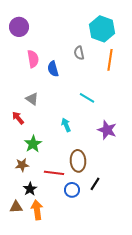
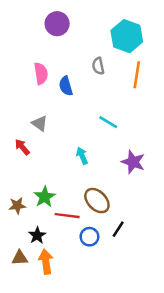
purple circle: (19, 27) -> (57, 24), moved
green star: (33, 144) -> (45, 197), moved
brown ellipse: (78, 161) -> (97, 201), turned -40
brown star: (22, 165) -> (17, 206), moved

